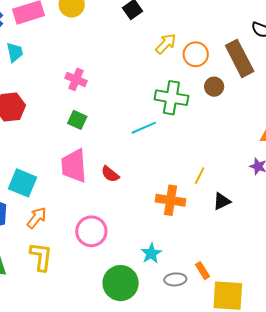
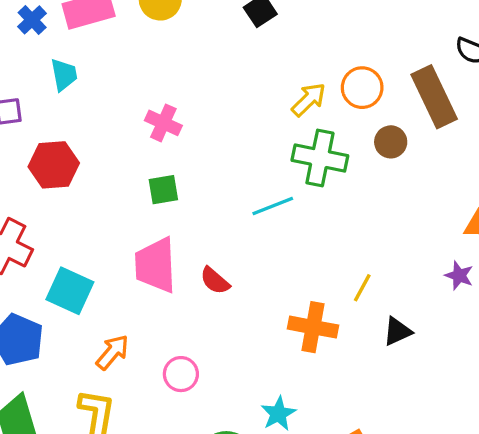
yellow arrow: (166, 44) -> (309, 100), moved
green square: (77, 120) -> (163, 190), turned -36
orange arrow: (37, 218) -> (112, 352), moved
pink circle: (91, 231) -> (181, 374), size x0.7

